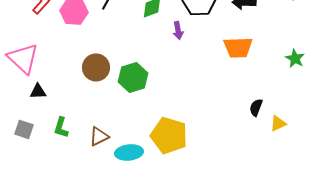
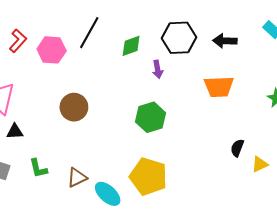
green hexagon: (133, 77) -> (150, 117), moved
green L-shape: (61, 127) -> (38, 168), turned -30
cyan ellipse: (129, 152) -> (108, 194), turned 48

